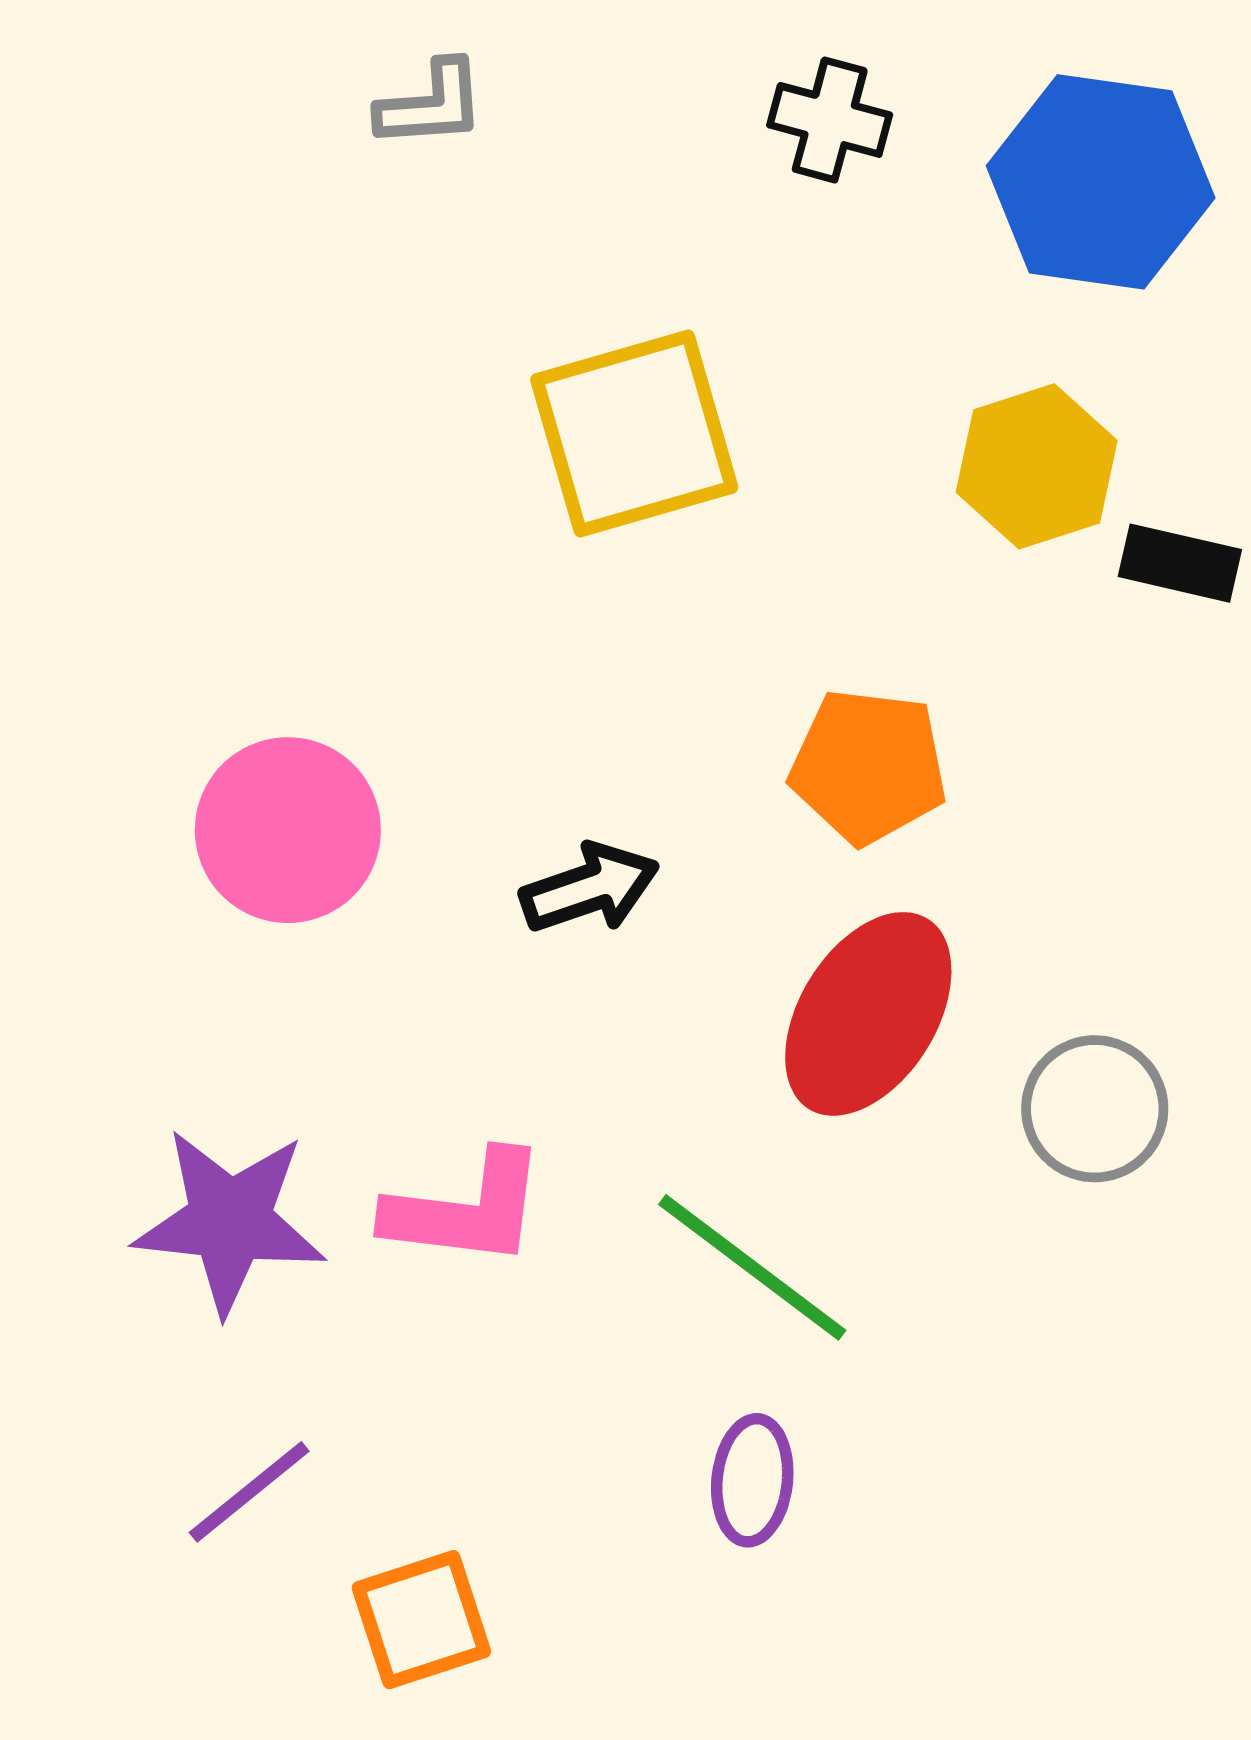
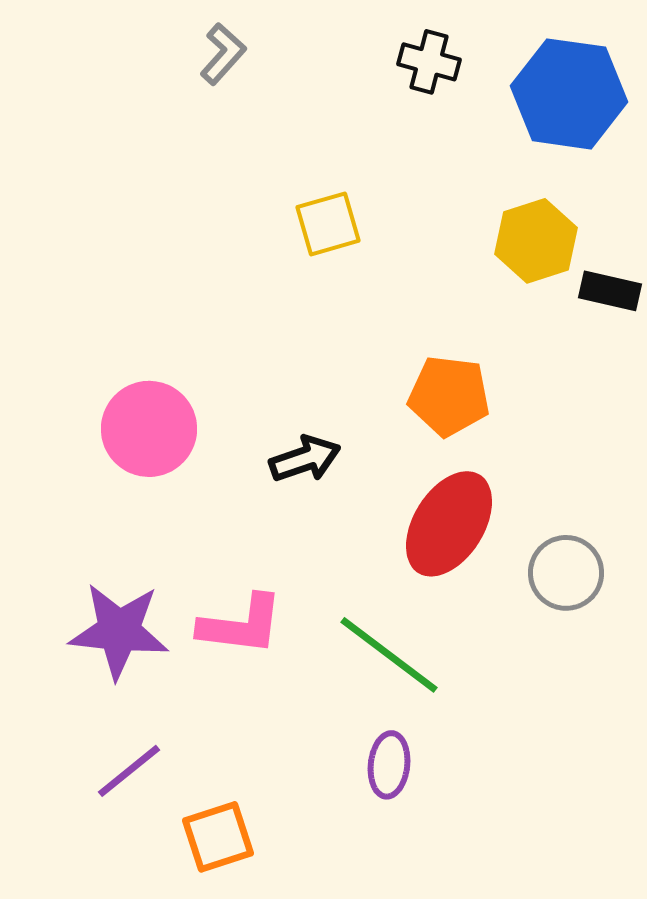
gray L-shape: (431, 104) -> (223, 54), turned -44
yellow square: (634, 433) -> (328, 224), size x0.6

